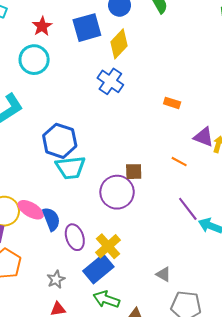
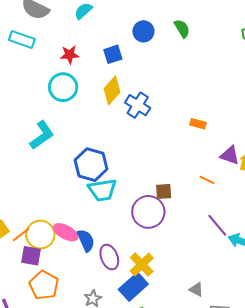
red star: (42, 26) -> (70, 55), turned 30
blue square: (87, 28) -> (113, 54), size x0.7
yellow diamond: (119, 44) -> (112, 90), moved

